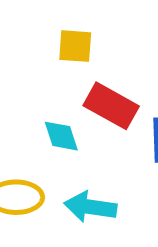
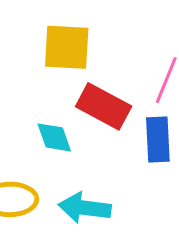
yellow square: (75, 46) -> (67, 47), size x1.4

